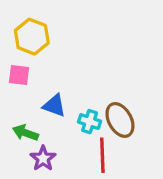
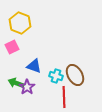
pink square: (19, 75) -> (12, 47), turned -32
purple star: (43, 158) -> (27, 87), moved

